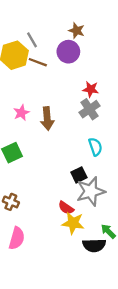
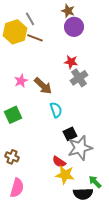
purple circle: (68, 52) -> (74, 27), moved
red star: (91, 89) -> (71, 62), moved
brown arrow: (47, 119) -> (43, 86), turned -42
cyan semicircle: (95, 147) -> (56, 110), moved

